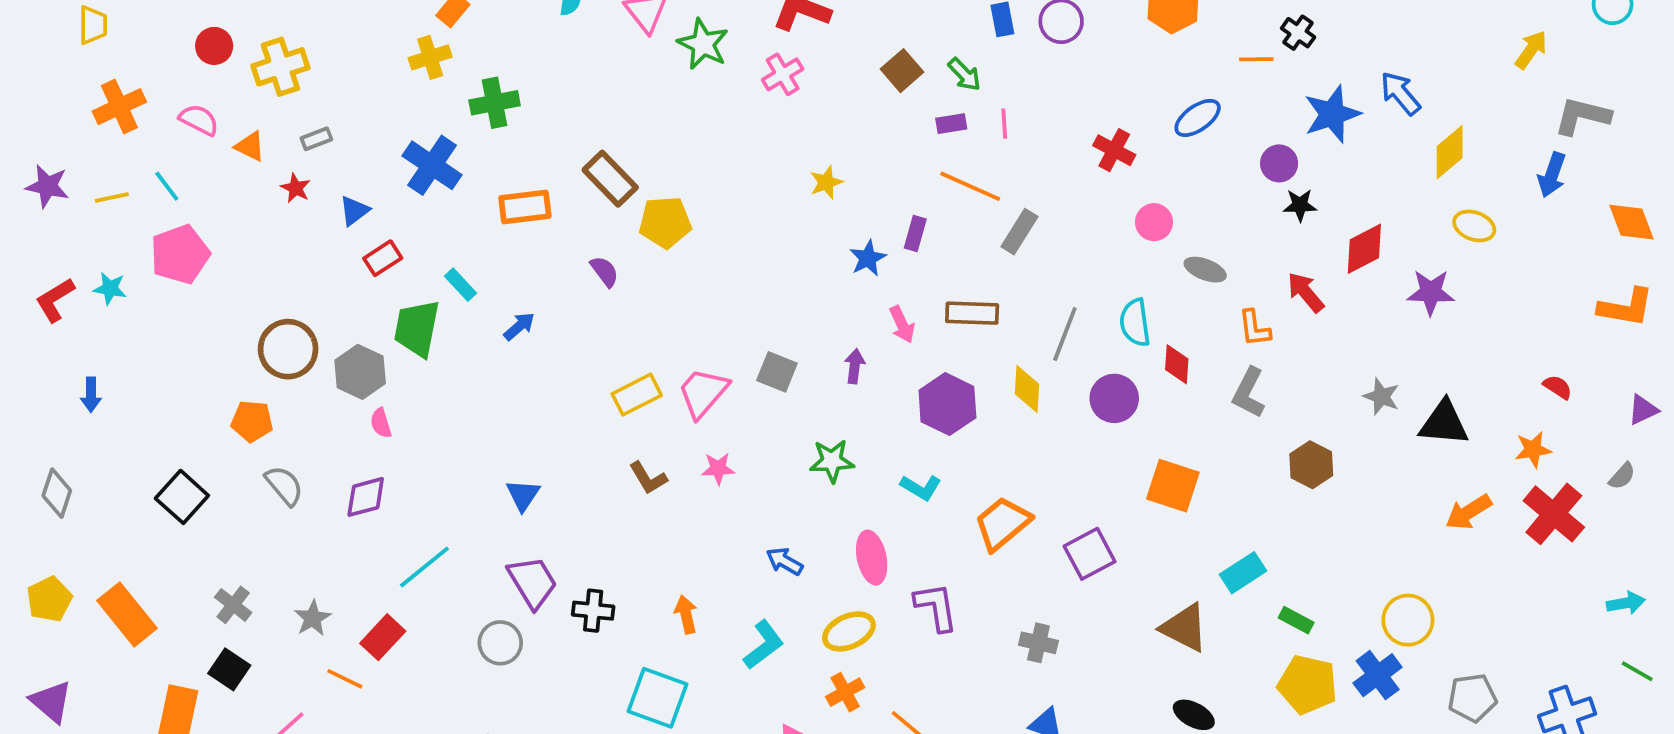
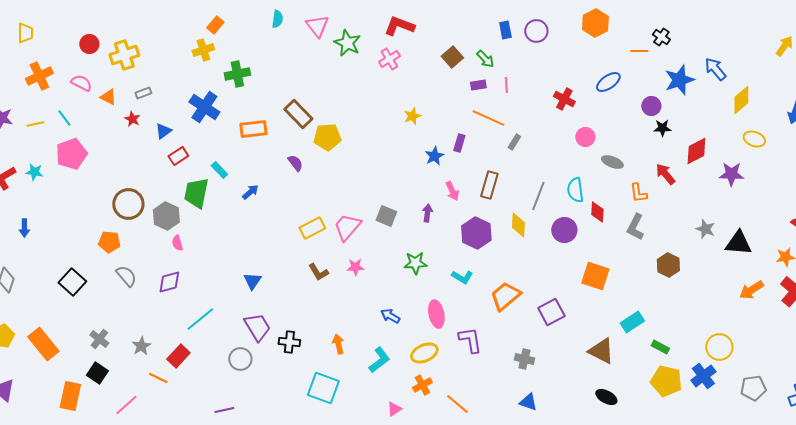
gray rectangle: (1019, 232) -> (514, 142), size x0.7
brown rectangle: (972, 313) -> (489, 185), turned -76

